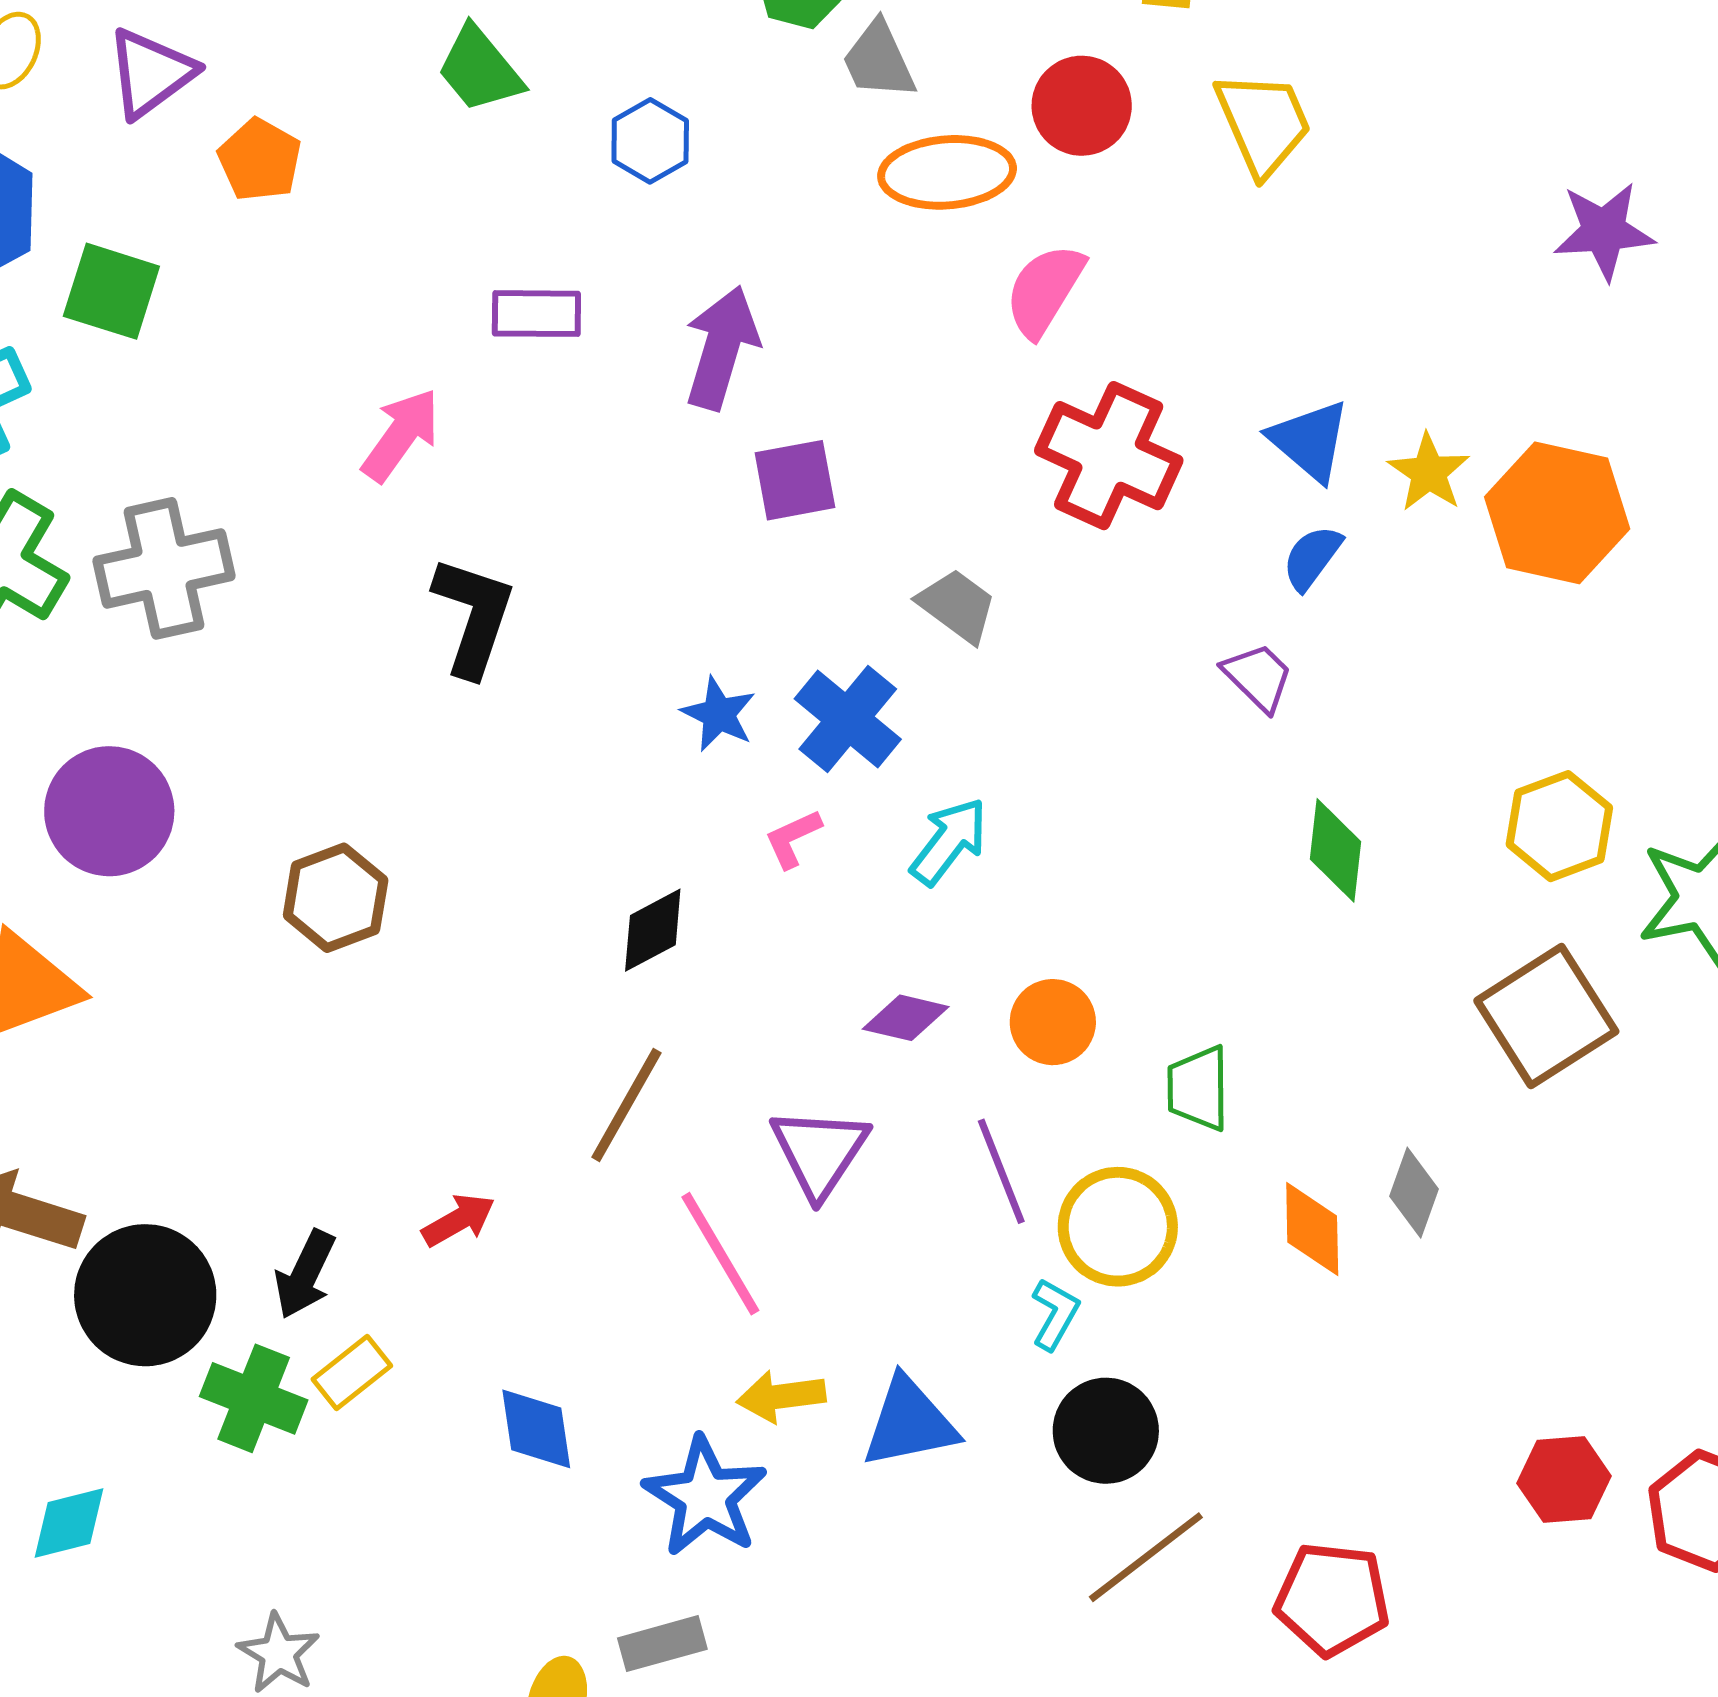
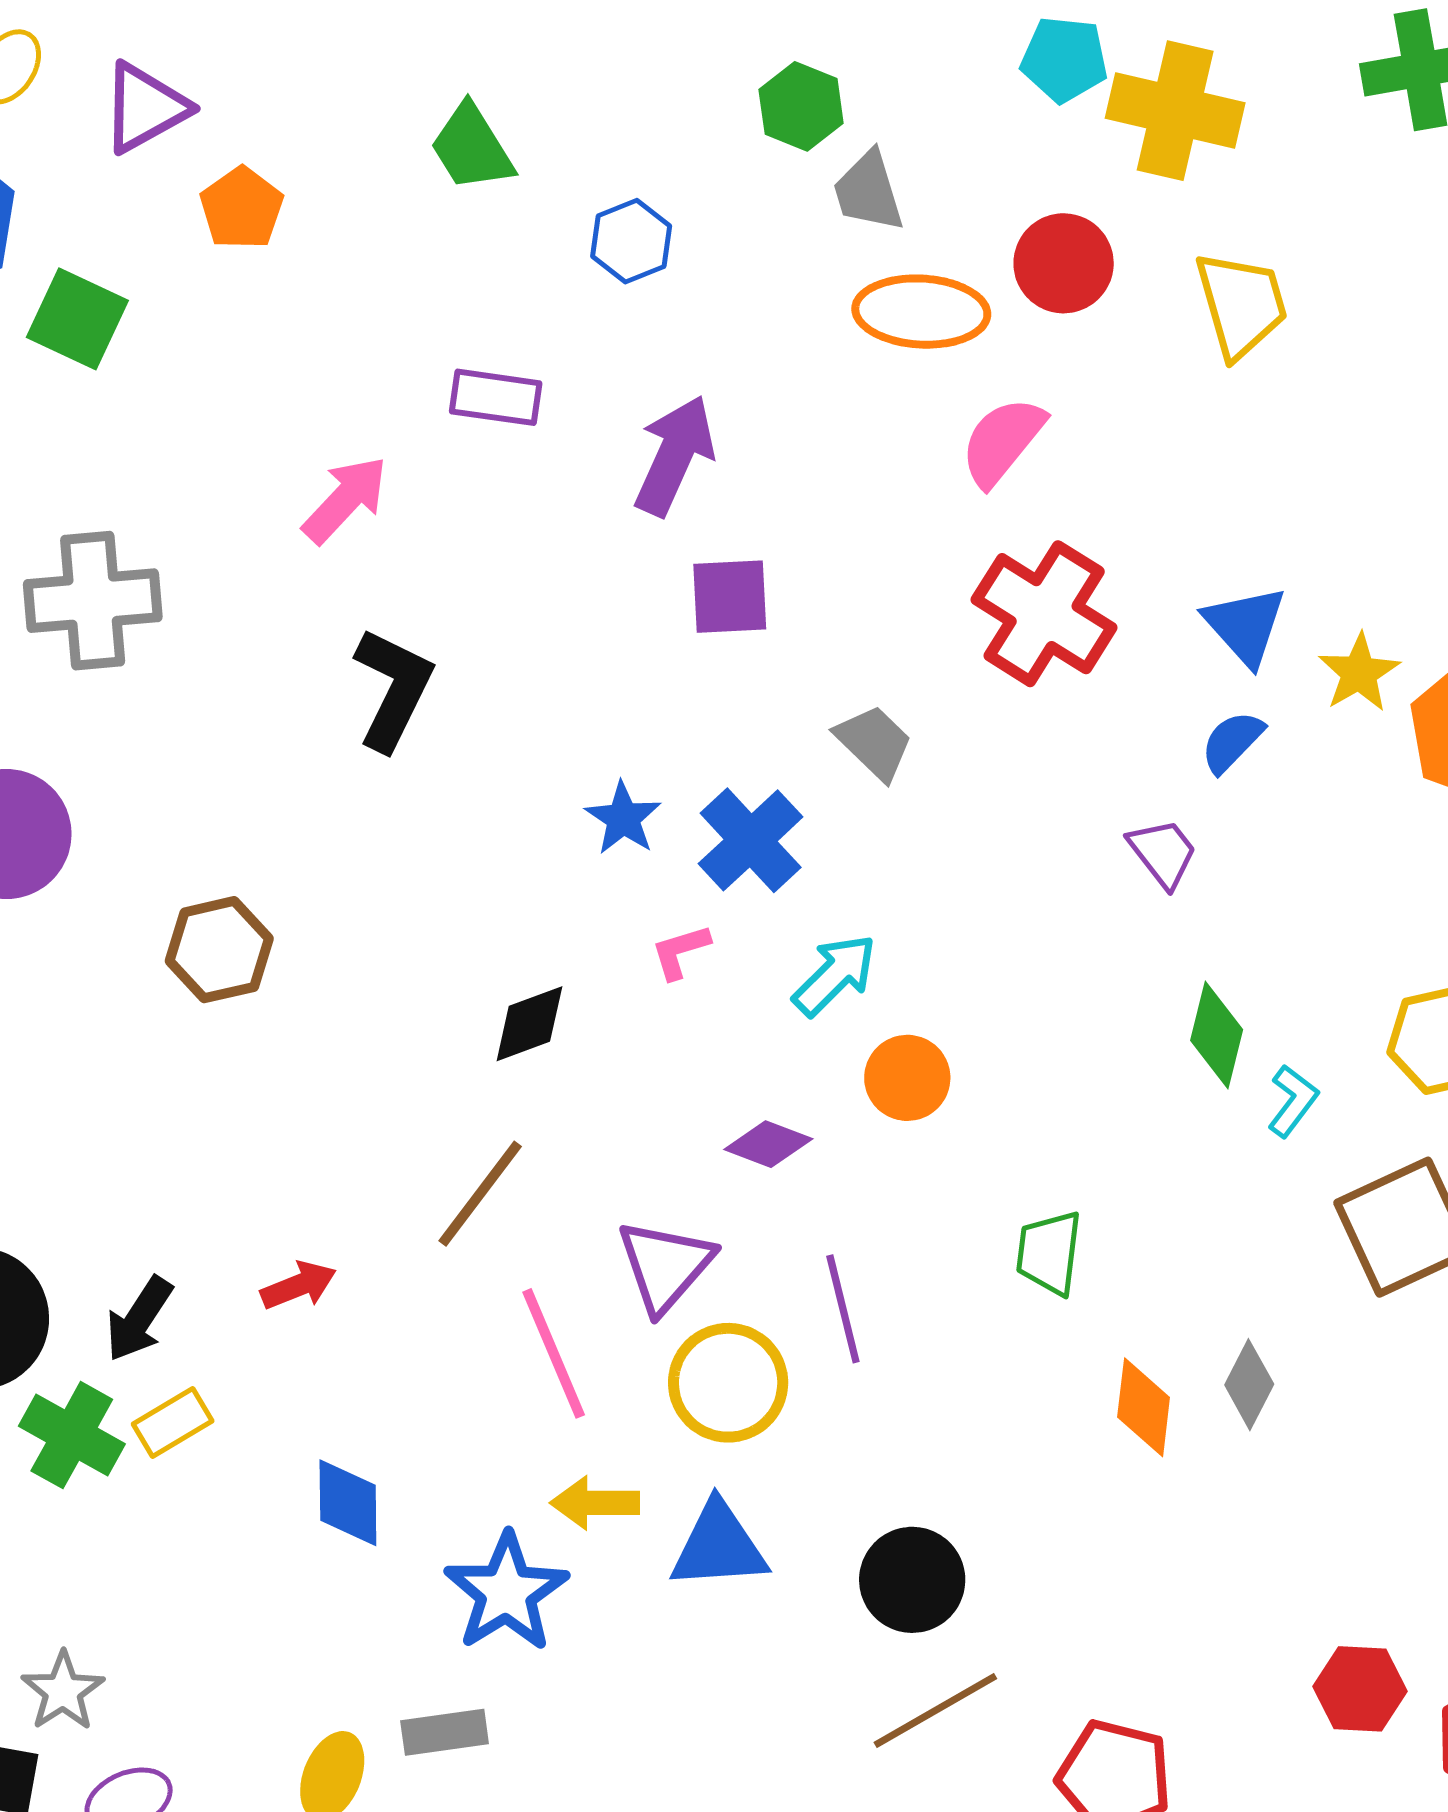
orange circle: (1053, 1022) -> (907, 1078), moved
yellow circle: (1118, 1227) -> (728, 1383), moved
cyan L-shape: (1055, 1314) -> (1293, 1101), moved

